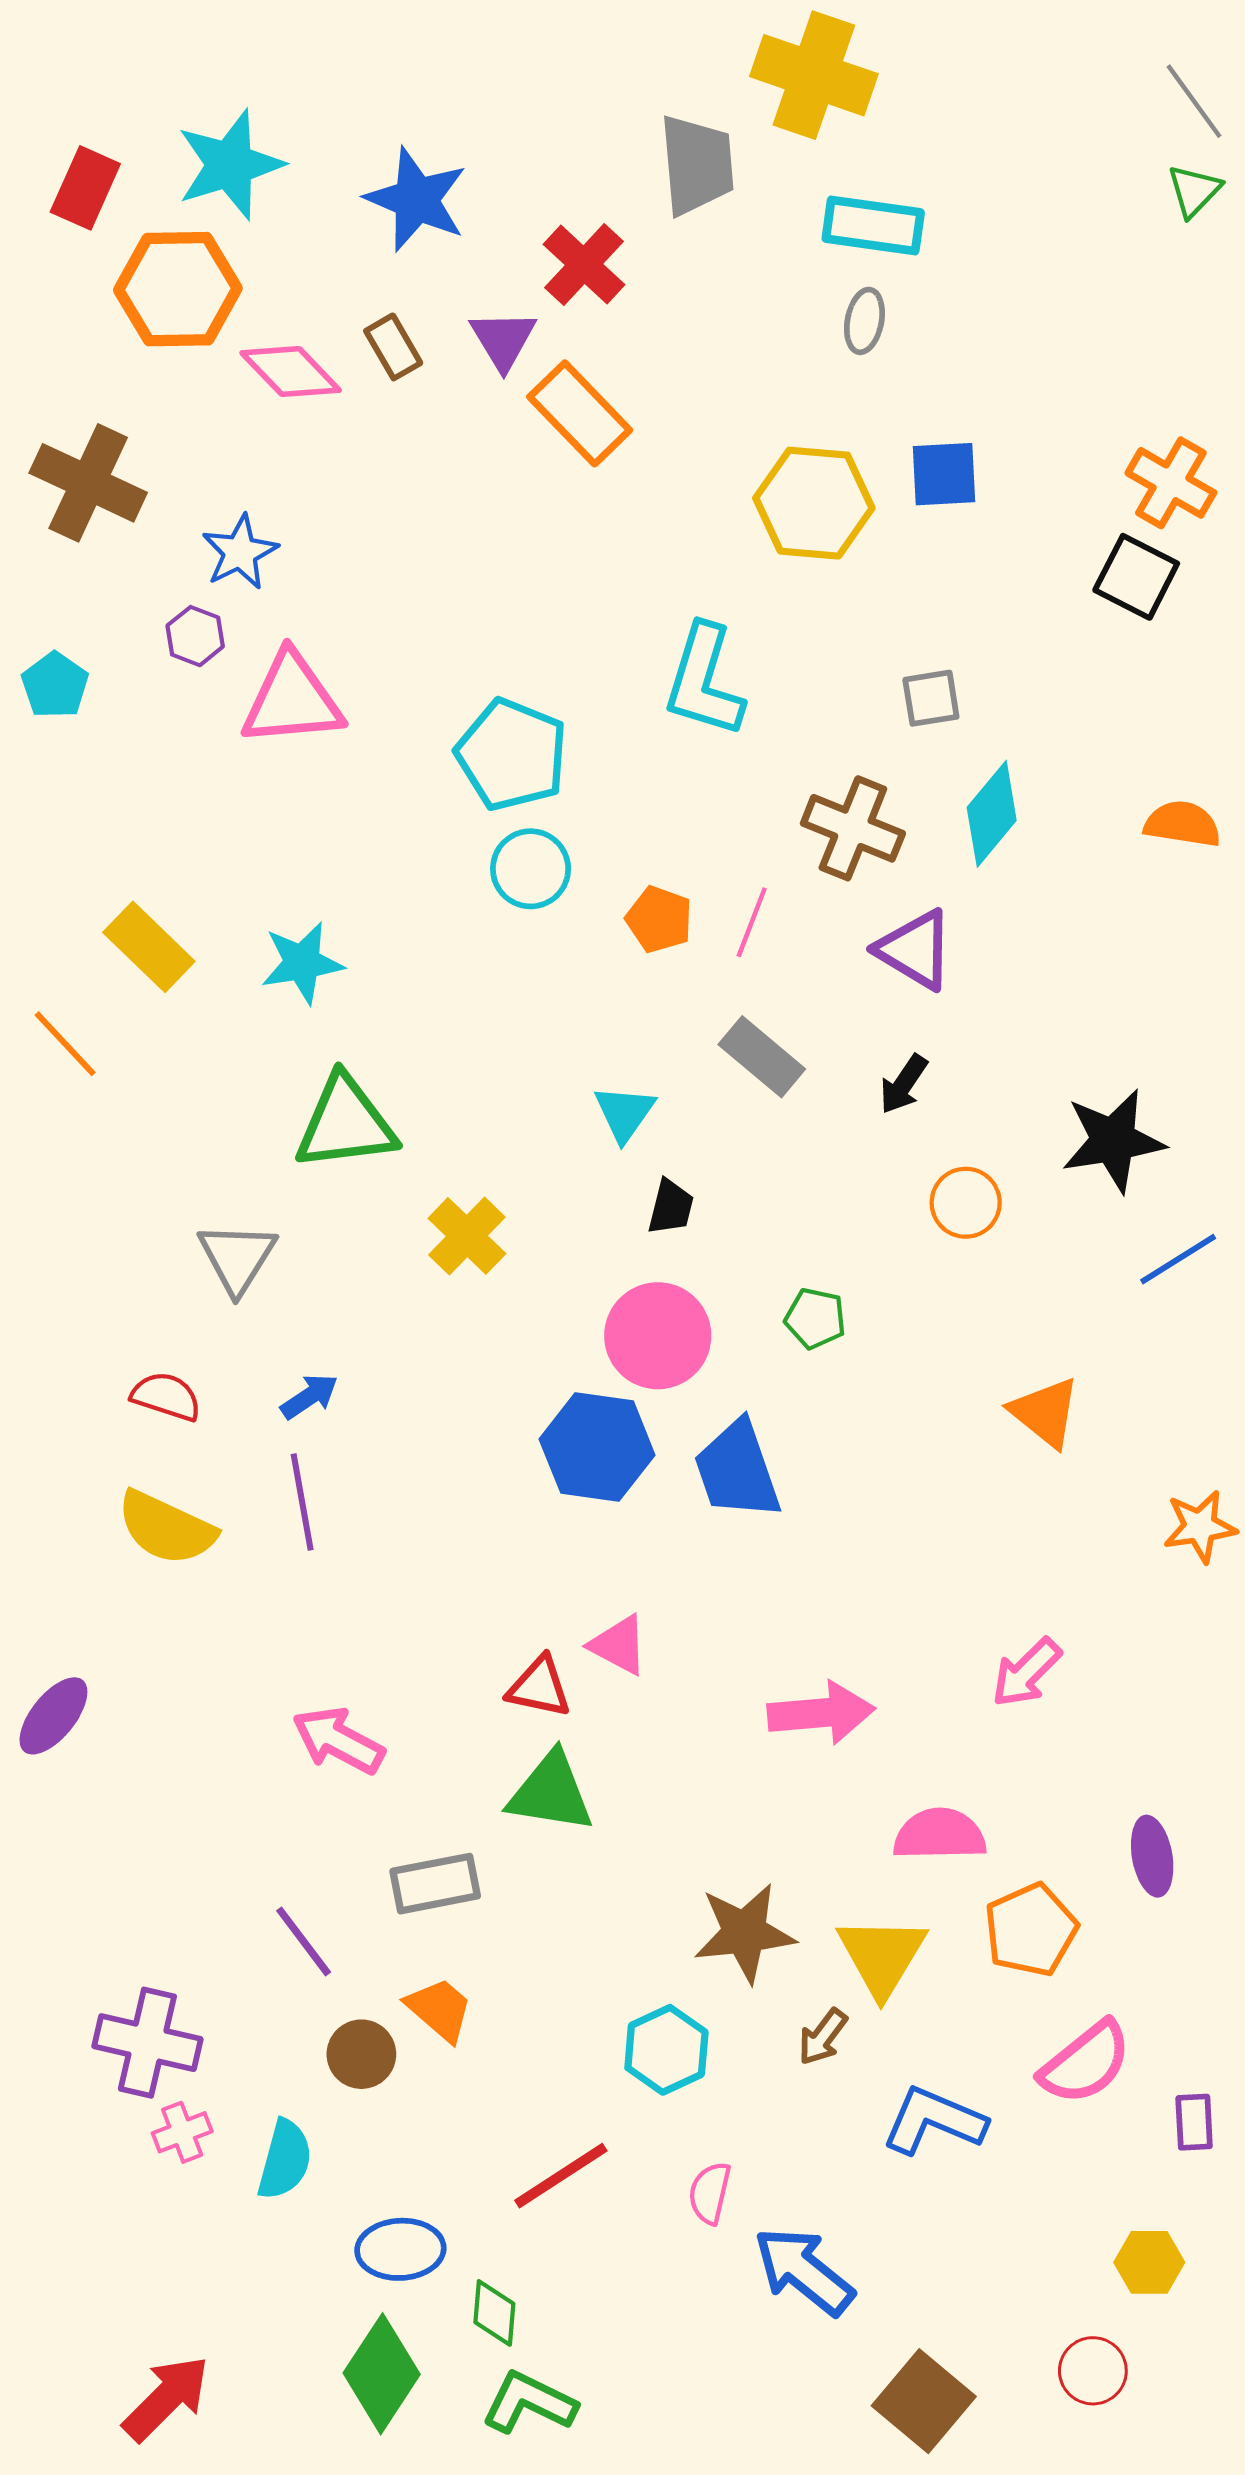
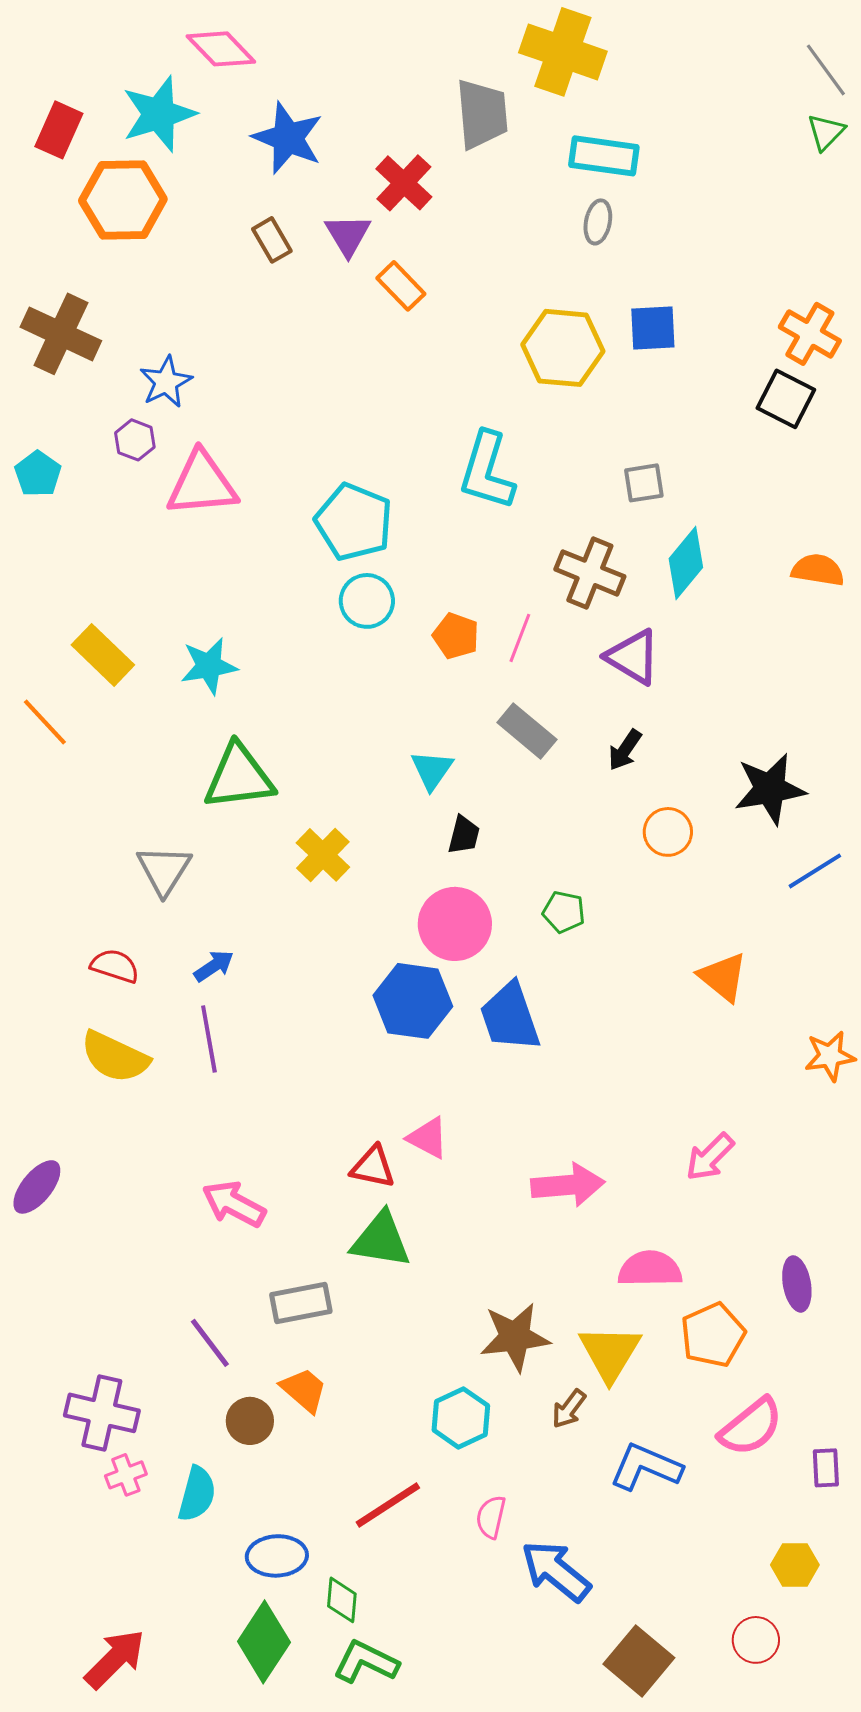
pink diamond: (291, 372) -> (221, 49), moved
orange rectangle: (580, 413) -> (401, 286), size x0.7

